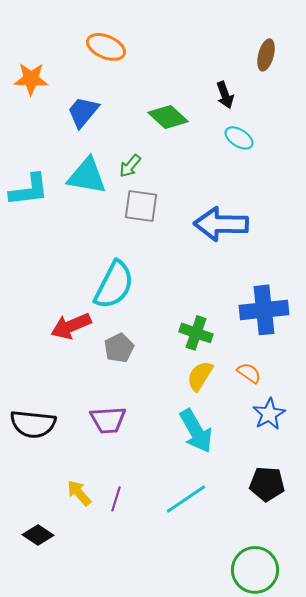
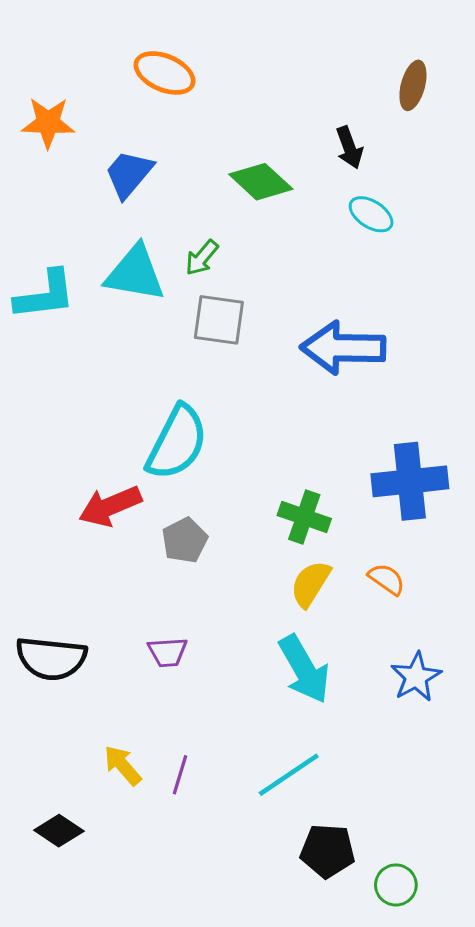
blue star: (269, 414) -> (416, 677), moved
purple trapezoid: (108, 420) -> (168, 652), size x0.7
black pentagon: (267, 484) -> (328, 851), moved
green circle: (255, 570) -> (396, 885), size x0.6

